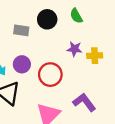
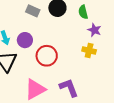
purple star: (75, 49) -> (94, 30), moved

